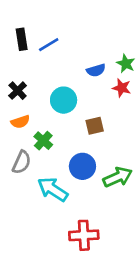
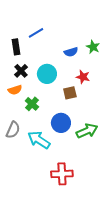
black rectangle: (22, 39) -> (16, 47), moved
red star: (122, 88) -> (83, 77), moved
black cross: (18, 91) -> (21, 71), moved
gray semicircle: (22, 162) -> (13, 130), moved

